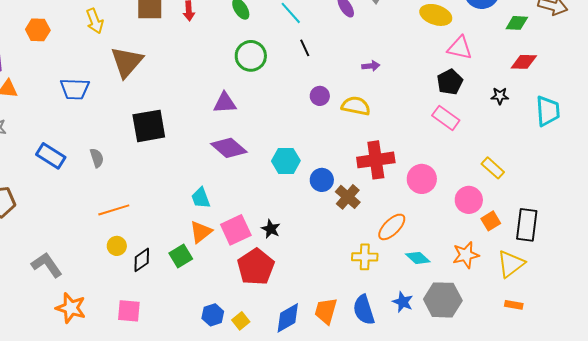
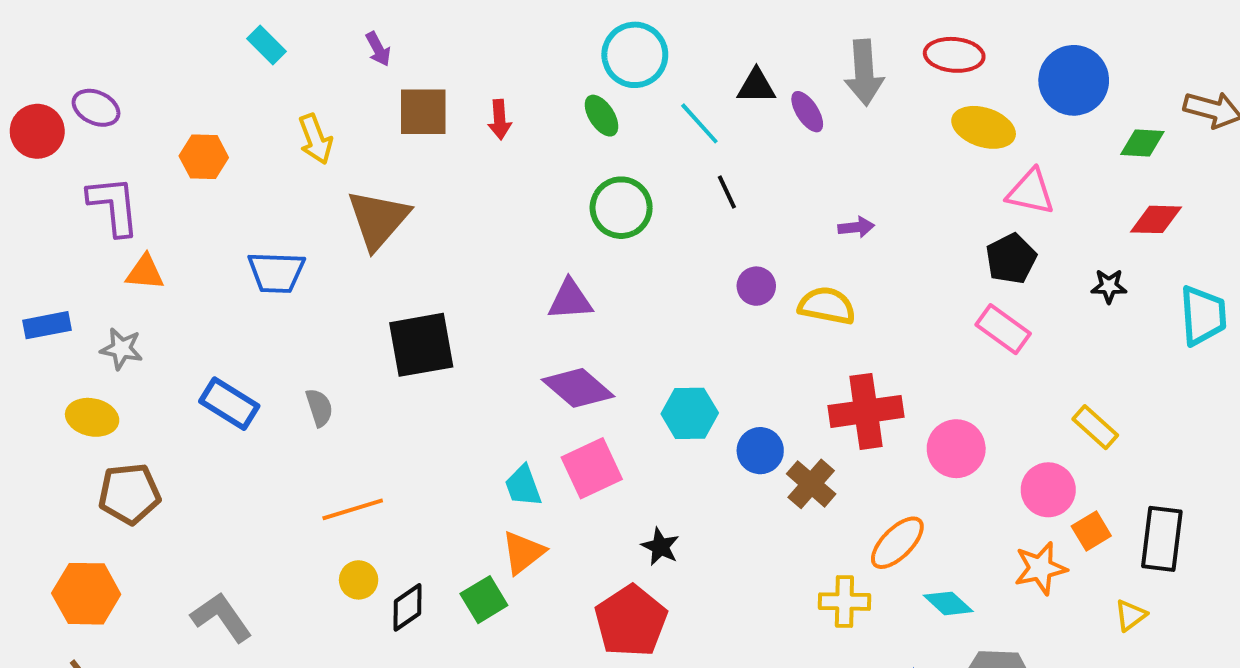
pink square: (236, 230) -> (592, 468), moved
orange star: (466, 255) -> (1040, 568), moved
yellow triangle: (511, 264) -> (1131, 615), size x0.6

